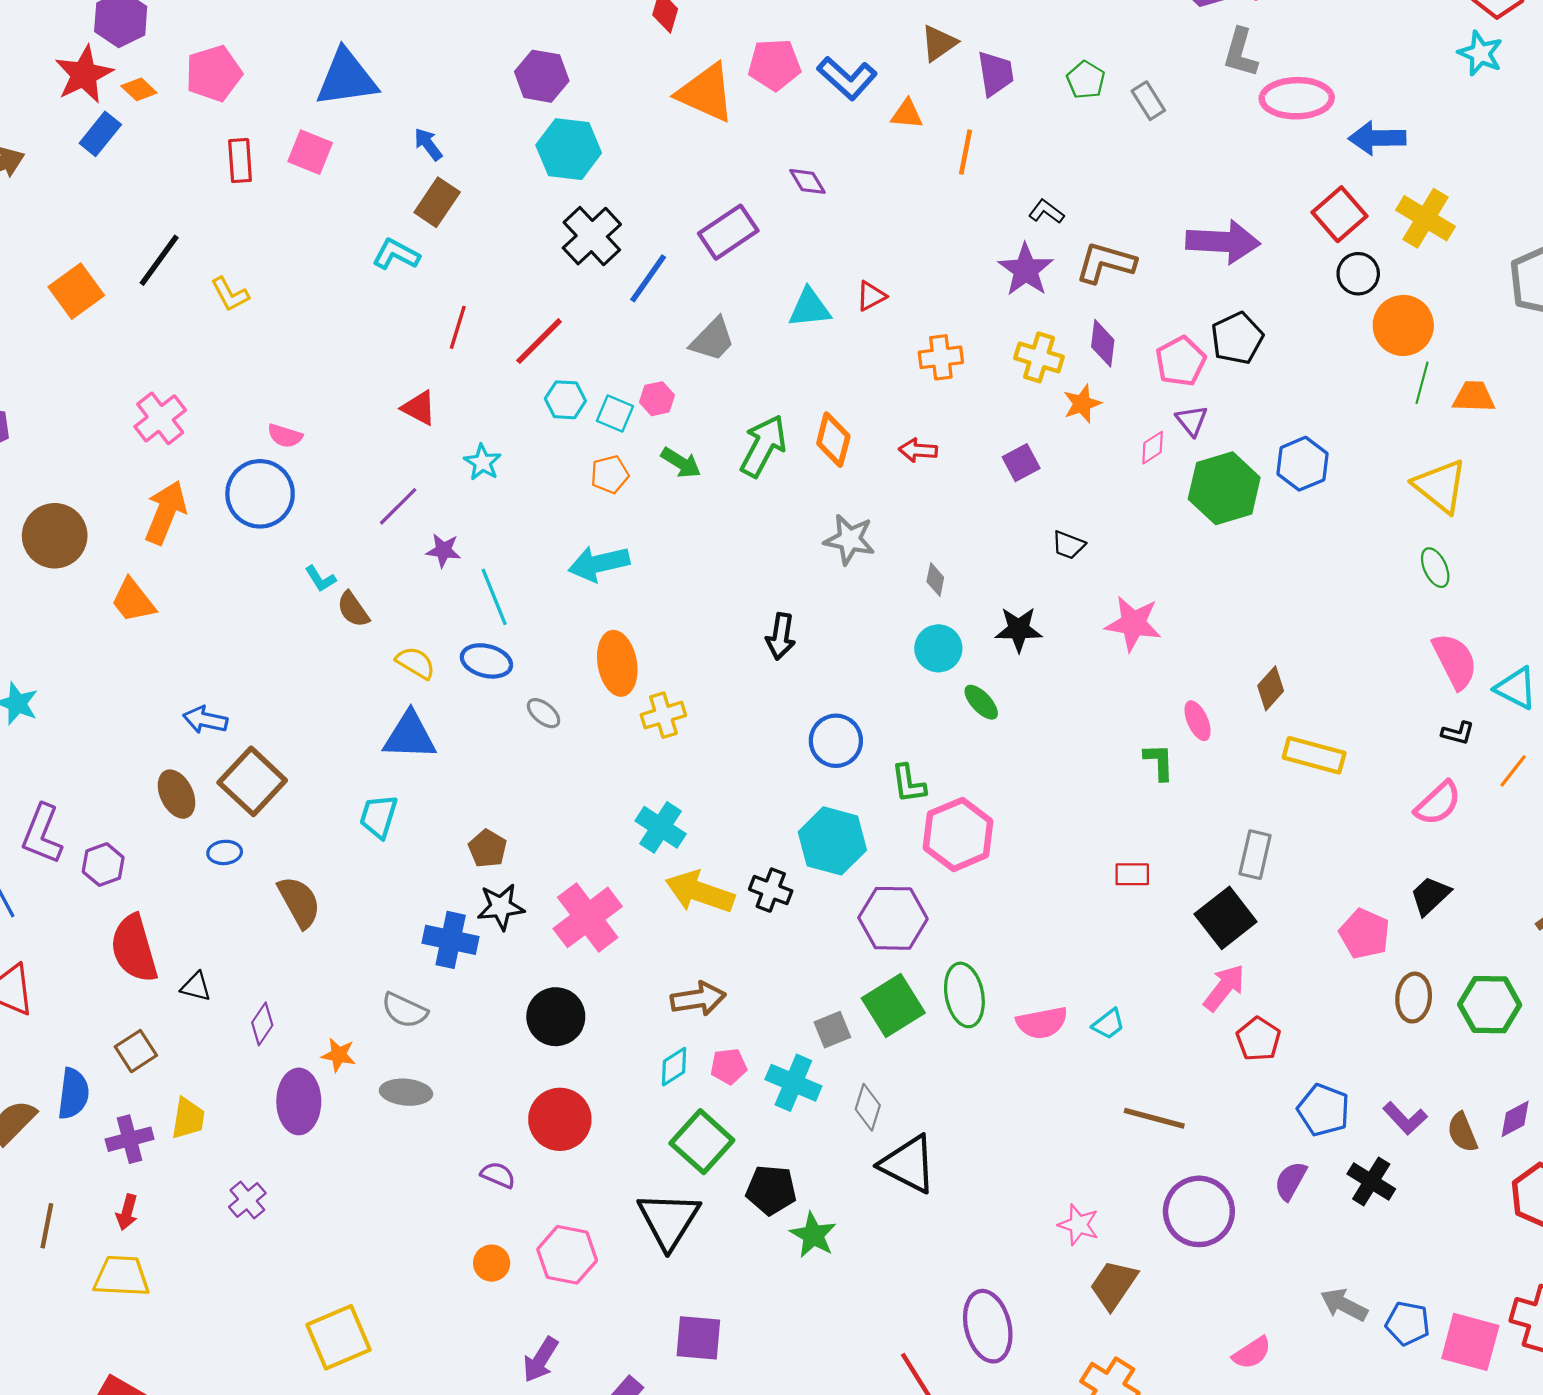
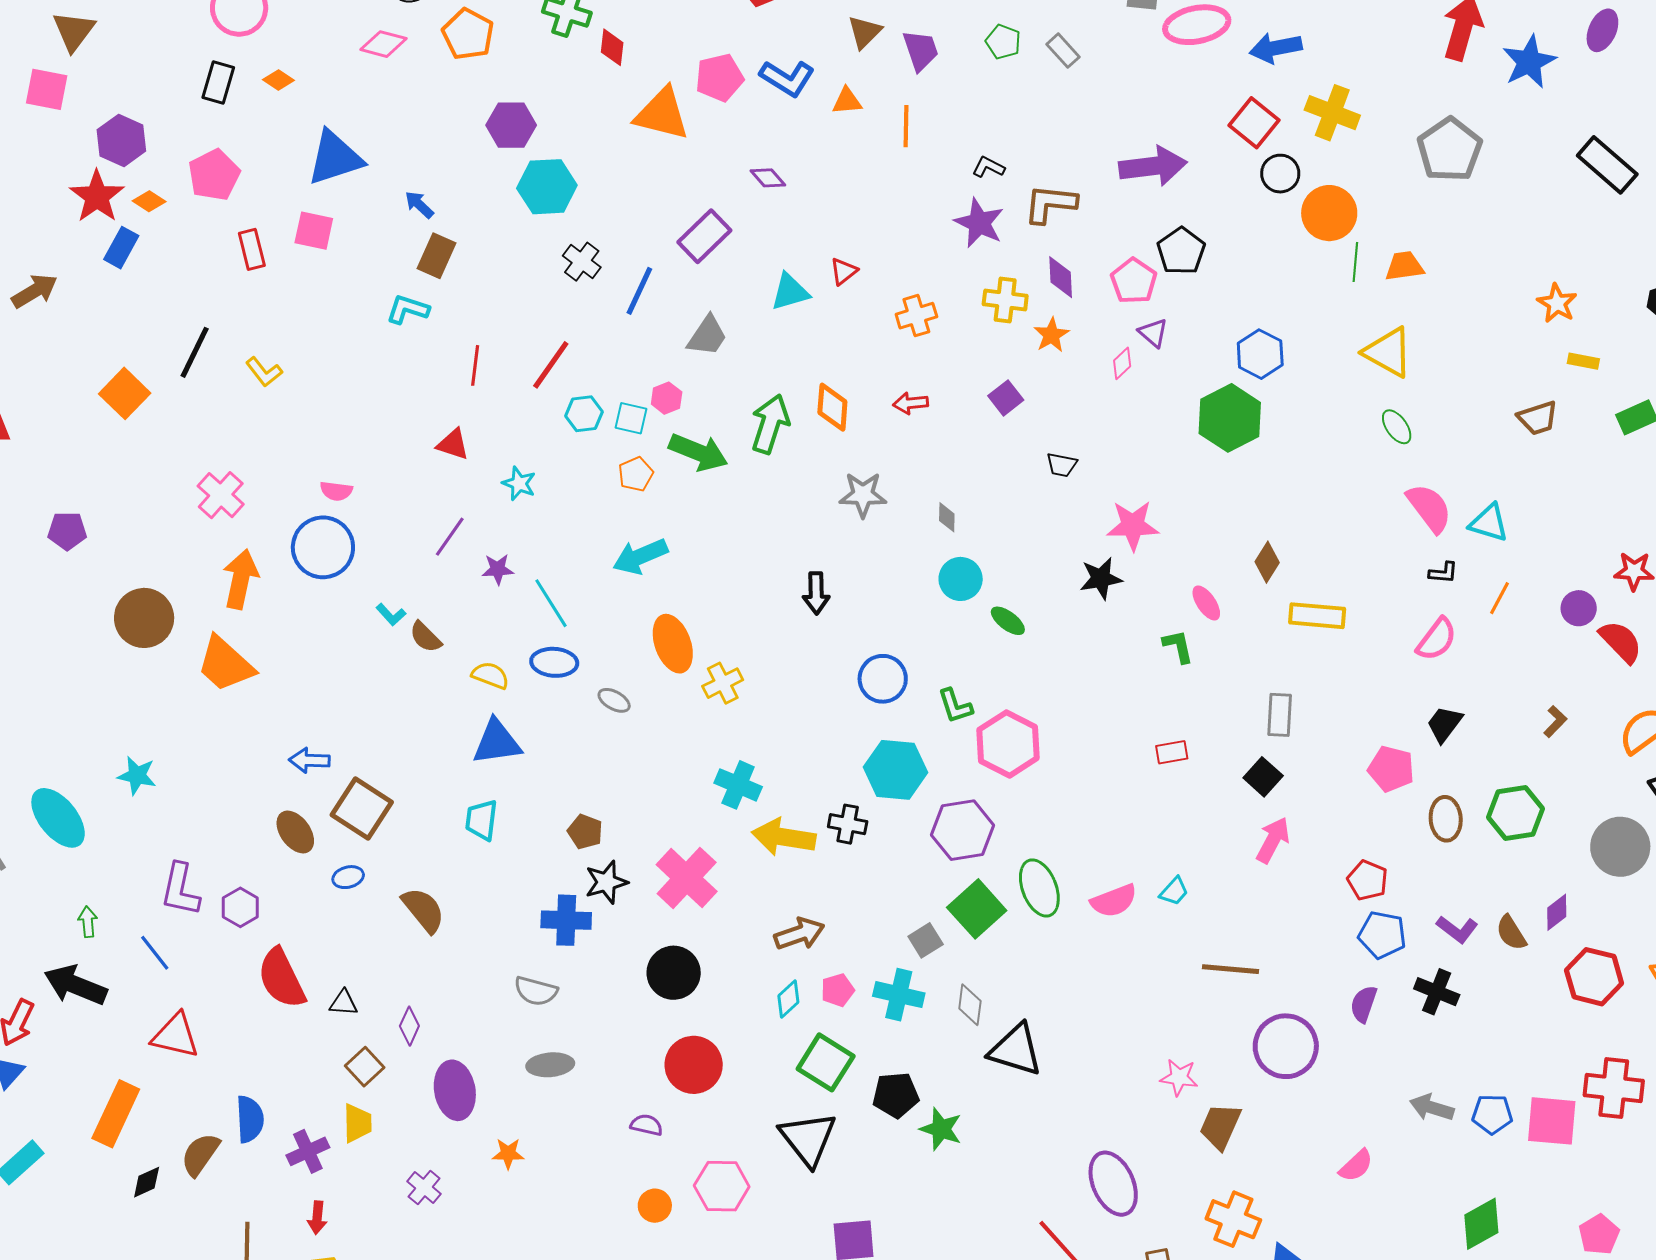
black cross: (592, 236) -> (582, 262), size x0.7
green arrow: (681, 463) -> (698, 452), size x1.5
green hexagon: (1224, 488) -> (1230, 418), moved
orange trapezoid: (133, 601) -> (225, 664), size x1.4
black star: (1019, 629) -> (1101, 578), moved
black square: (1226, 918) -> (1263, 777), size x0.7
red pentagon: (1258, 1039) -> (1367, 880), moved
brown square: (136, 1051) -> (365, 1067), moved
orange star: (339, 1055) -> (508, 1154), moved

